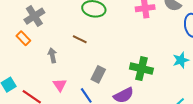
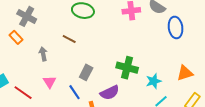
gray cross: (34, 16) -> (27, 16), turned -30
cyan star: (181, 60) -> (154, 81), moved

